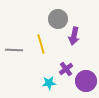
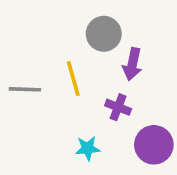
purple cross: (66, 69) -> (118, 107), moved, turned -32

